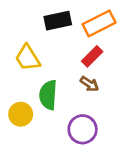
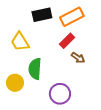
brown arrow: (89, 84) -> (78, 58), moved

